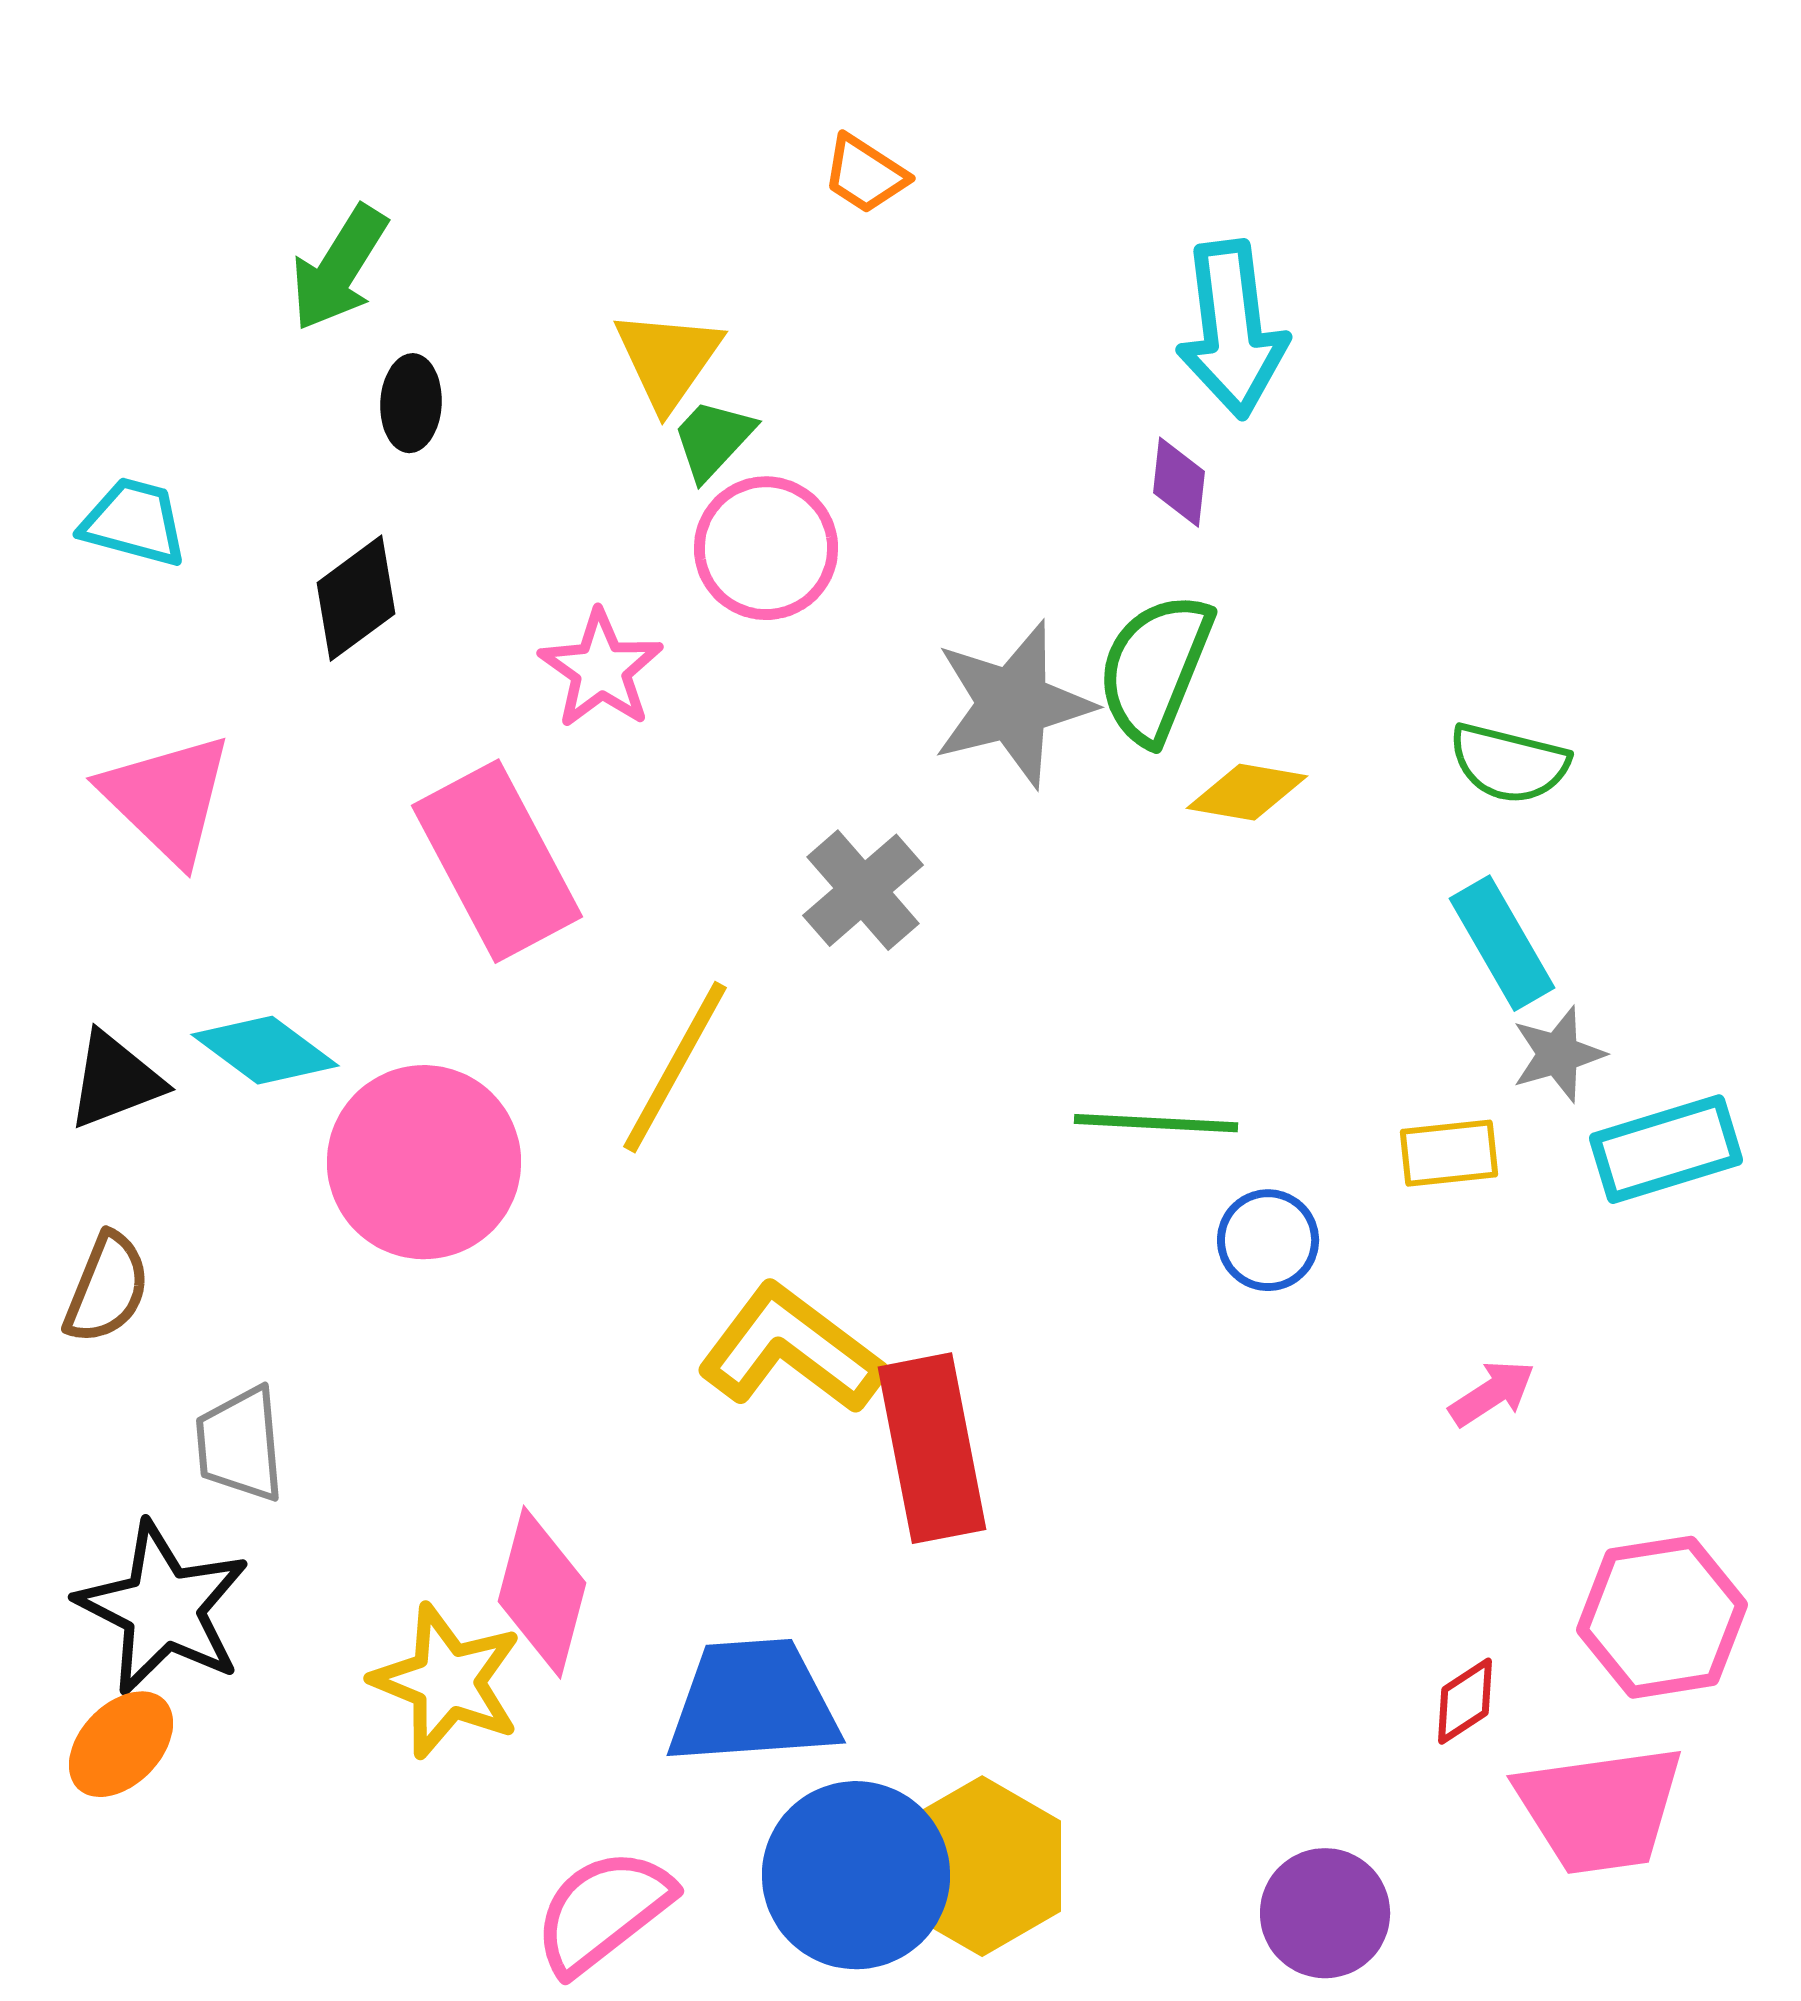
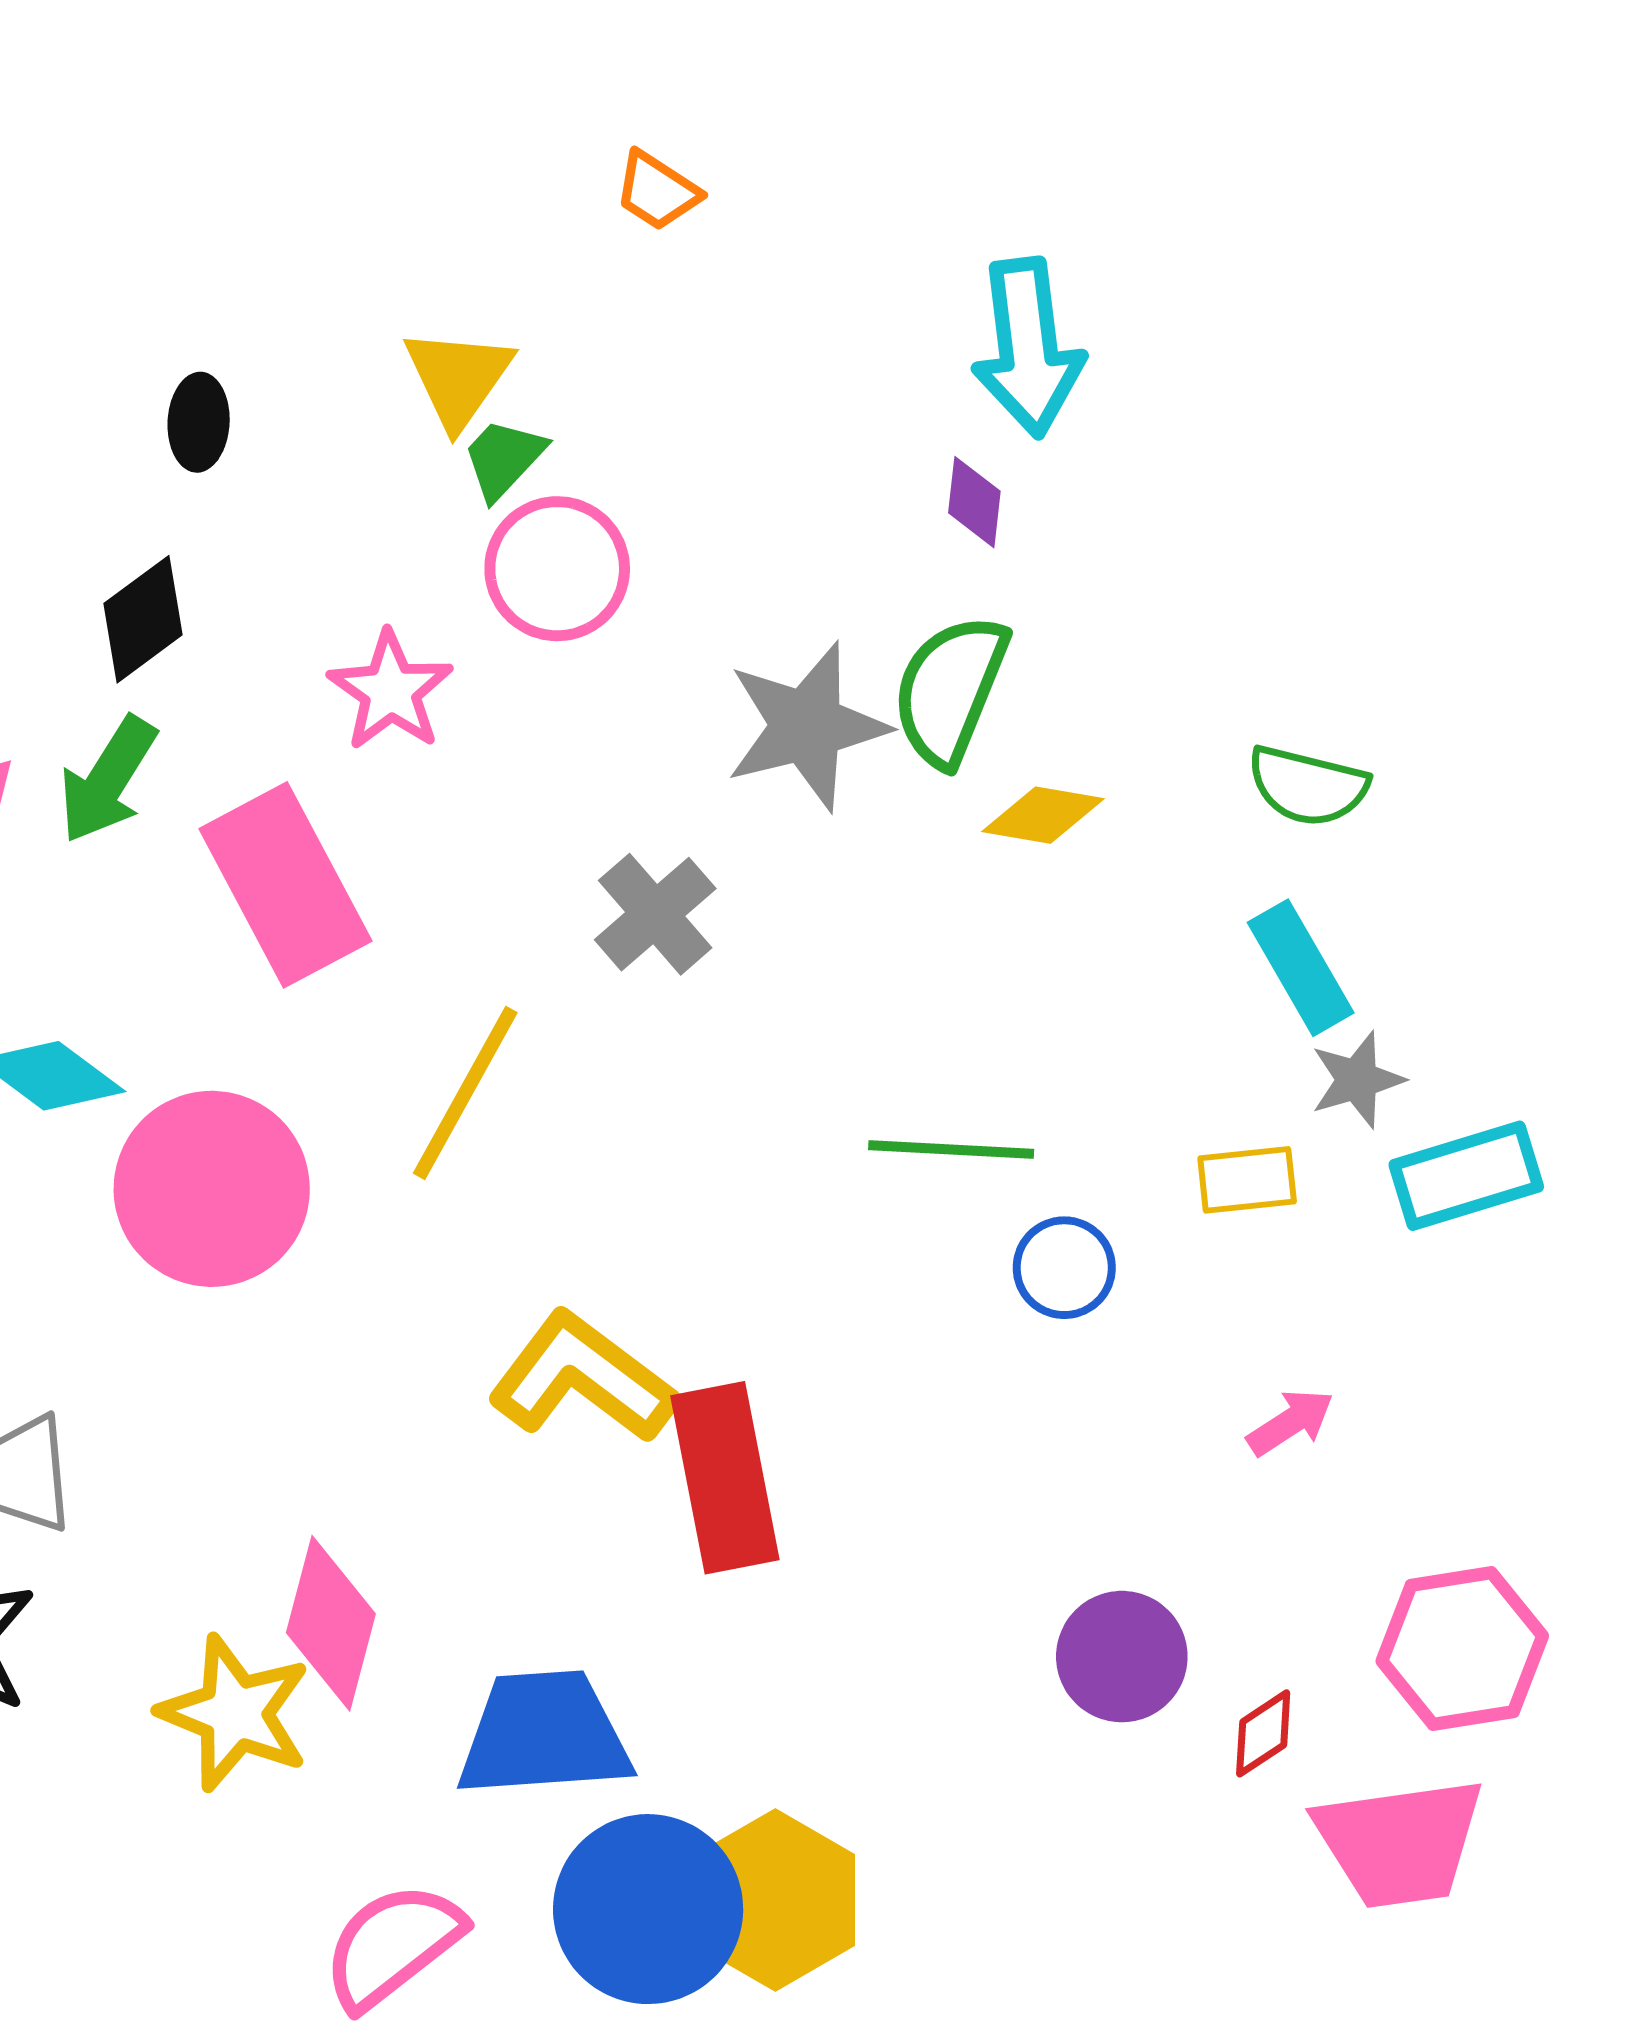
green arrow: (339, 268) -> (108, 780), moved
purple circle: (1325, 1913) -> (1122, 1657), moved

